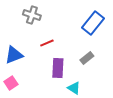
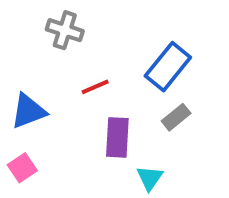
blue rectangle: (93, 23) -> (168, 67), moved
cyan triangle: (74, 88) -> (150, 178), turned 32

